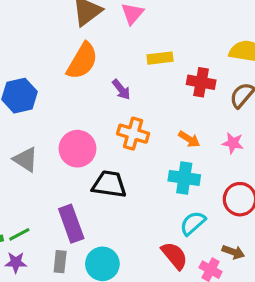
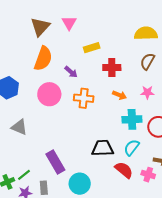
red cross: (201, 82) -> (112, 67), moved
pink circle: (77, 149) -> (49, 94), moved
cyan cross: (184, 178) -> (132, 119), moved
black trapezoid: (109, 184) -> (103, 148), moved
gray rectangle: (60, 262) -> (44, 188), moved

